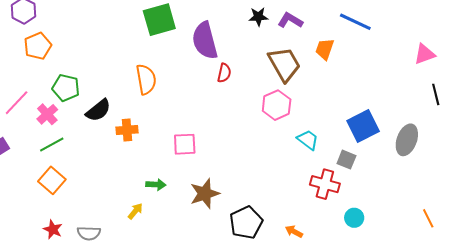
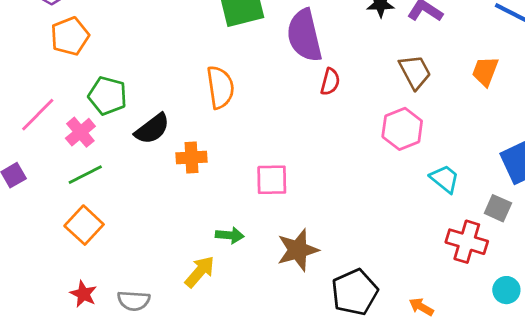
orange trapezoid: (325, 49) -> (485, 71), moved
brown trapezoid: (284, 64) -> (415, 72), size x0.7
yellow arrow: (135, 211) -> (200, 272), size x1.4

